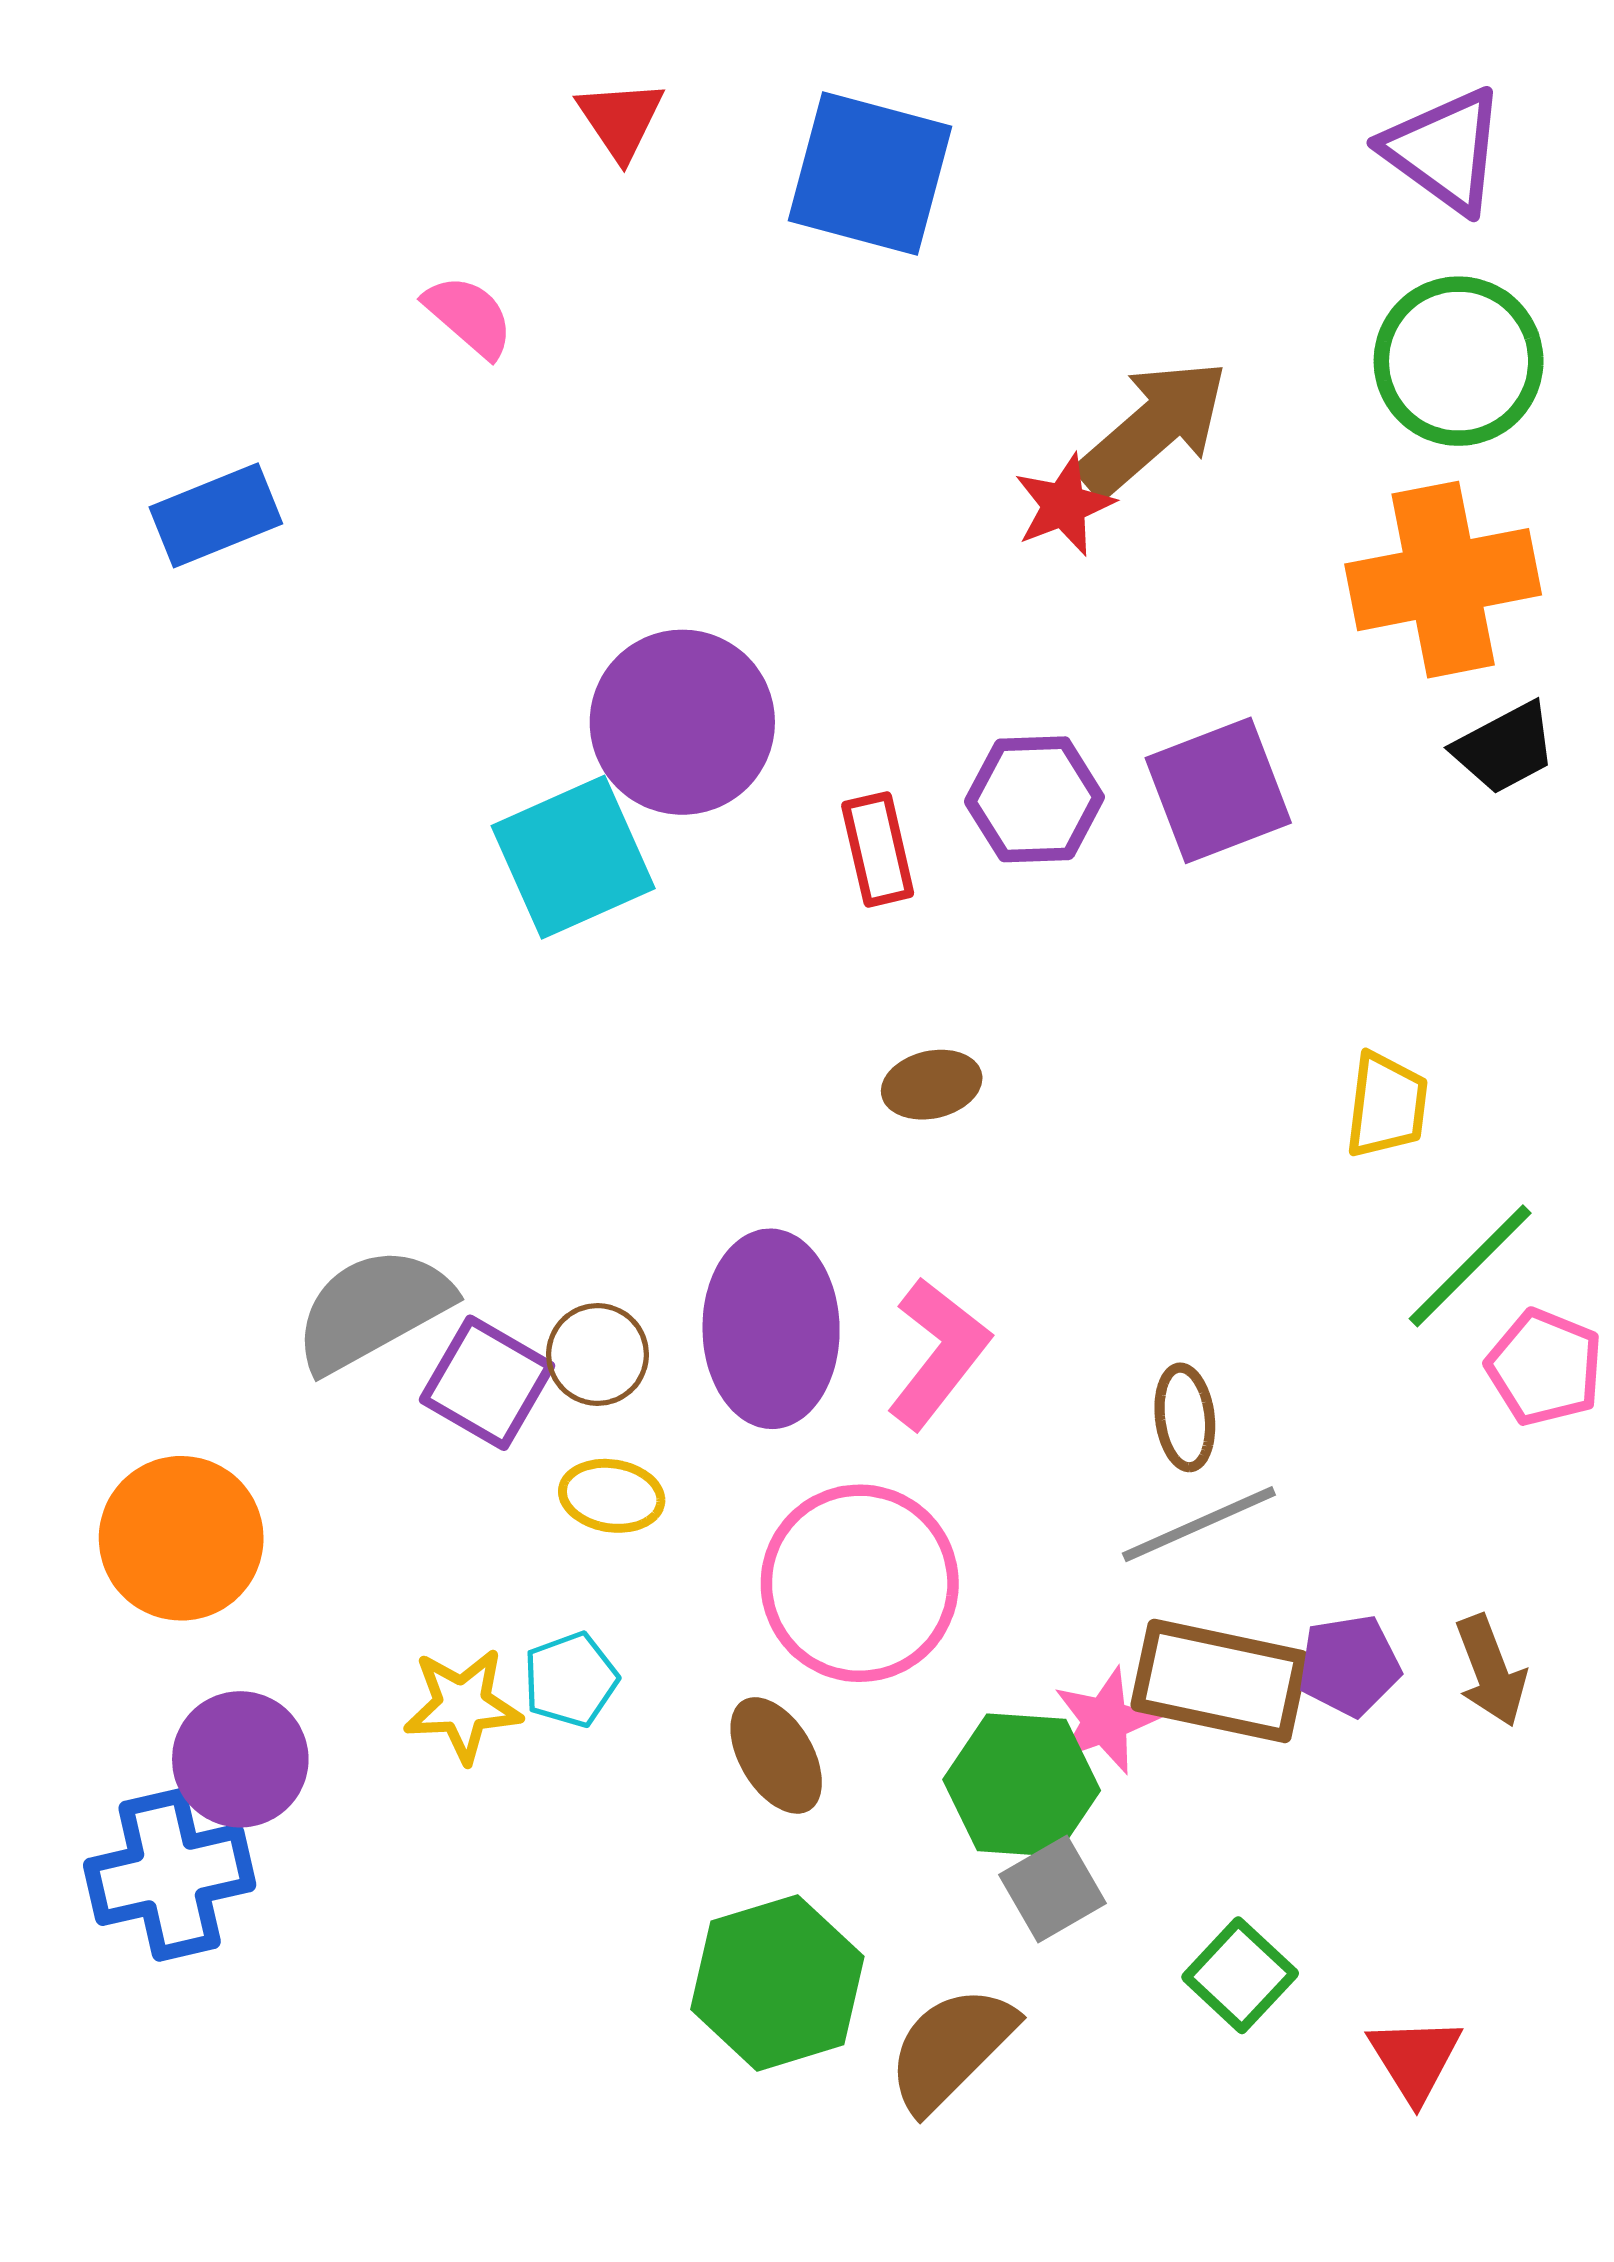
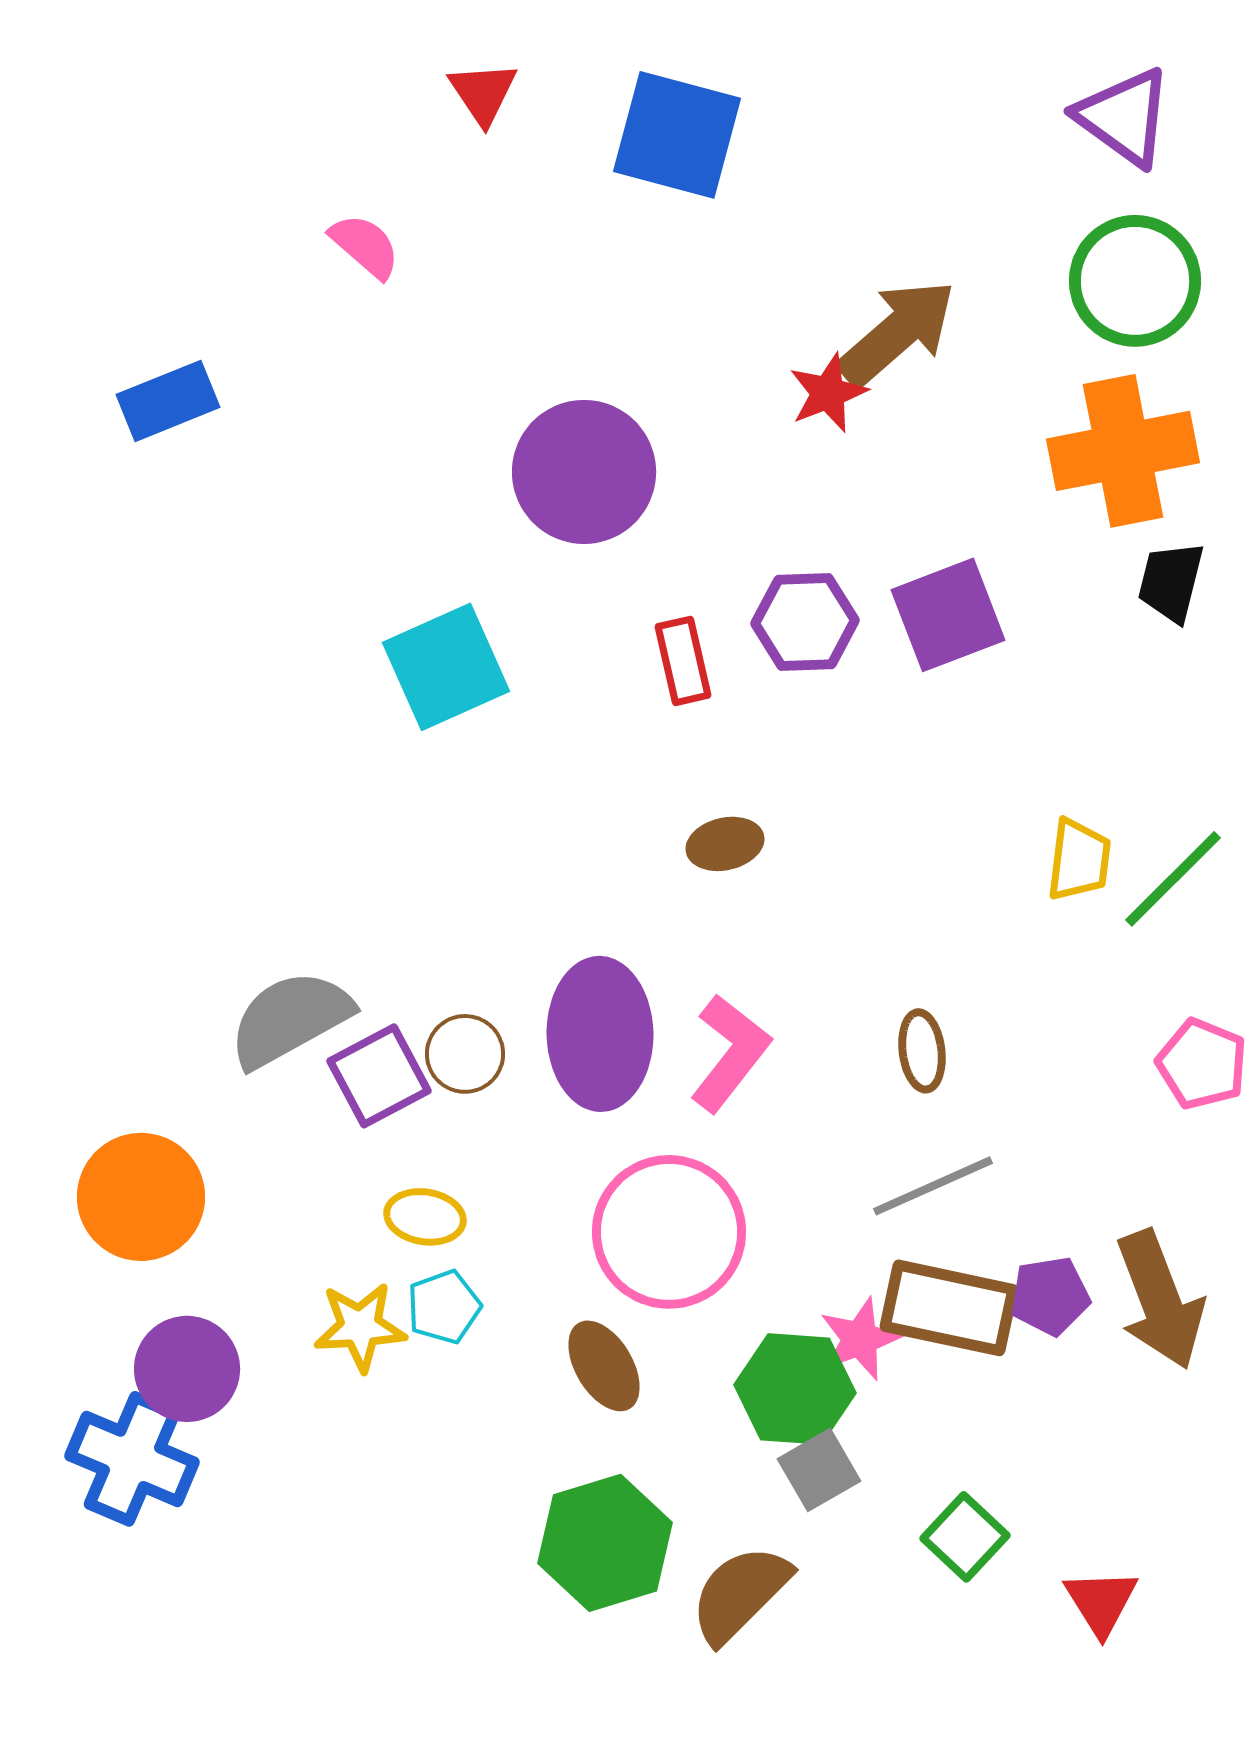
purple circle: (682, 722) -> (584, 472), moved
black trapezoid: (1505, 748) -> (1171, 582), turned 132
green line: (1470, 1266) -> (1173, 879), moved
purple square: (487, 1383) -> (379, 1076), turned 32
brown ellipse: (1185, 1417) -> (922, 1051), moved
yellow ellipse: (612, 1496) -> (425, 1217), moved
brown arrow: (1491, 1671) -> (1160, 1300), size x1.6
blue cross: (170, 1875) -> (132, 1459), turned 36

